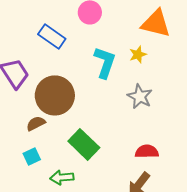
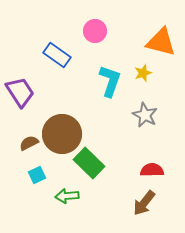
brown circle: (55, 95) -> (62, 134), moved
brown semicircle: (36, 123) -> (29, 143), moved

